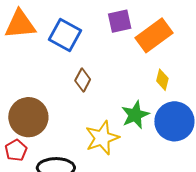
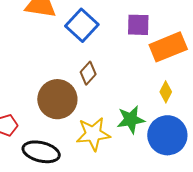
brown circle: (28, 117) -> (57, 99), moved

